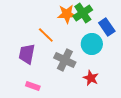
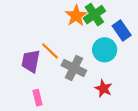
orange star: (67, 14) -> (76, 16), turned -30
orange line: (46, 35) -> (50, 51), moved
pink rectangle: (33, 86) -> (38, 98), turned 56

